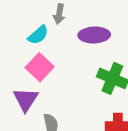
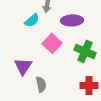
pink square: (40, 67) -> (52, 43), moved

